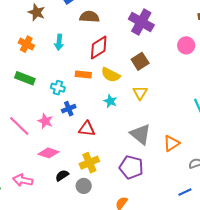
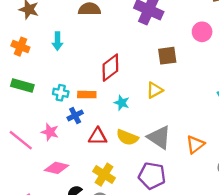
red diamond: (99, 48) -> (110, 68), moved
brown square: (140, 61) -> (167, 56), moved, turned 30
orange rectangle: (83, 74) -> (87, 95), moved
yellow semicircle: (111, 75) -> (127, 137), moved
yellow triangle: (140, 93) -> (155, 90), turned 35
yellow cross: (89, 163) -> (104, 175), turned -30

